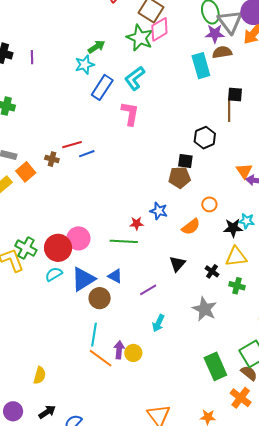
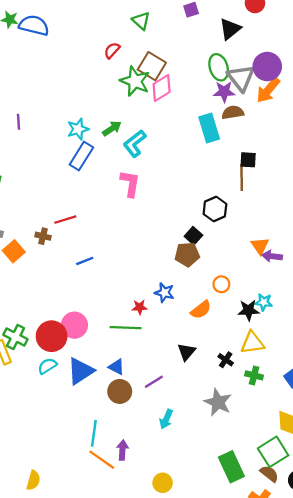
green star: (140, 38) -> (135, 81), moved
green arrow: (96, 47) -> (112, 128), moved
blue rectangle: (102, 87) -> (81, 156), moved
blue line: (87, 154) -> (85, 261), moved
black square: (185, 161) -> (193, 236), turned 35
brown circle: (100, 298) -> (120, 391), moved
yellow circle: (133, 353) -> (163, 483), moved

